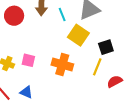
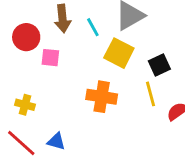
pink square: (28, 60) -> (50, 58), moved
yellow line: (97, 67) -> (151, 94), turned -30

